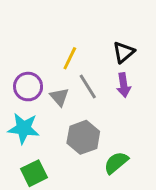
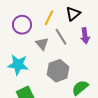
black triangle: (124, 52) -> (73, 14), moved
purple circle: (28, 87) -> (22, 25), moved

